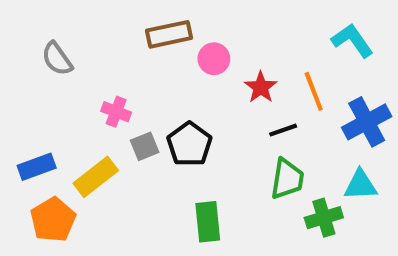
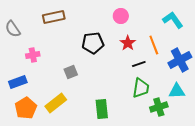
brown rectangle: (169, 34) -> (54, 17), moved
gray semicircle: (57, 59) -> (13, 29), moved
pink circle: (214, 59) -> (121, 16), moved
pink cross: (116, 112) -> (33, 55), moved, turned -32
black pentagon: (189, 144) -> (93, 43), moved, turned 30
yellow rectangle: (96, 177) -> (56, 103), moved

